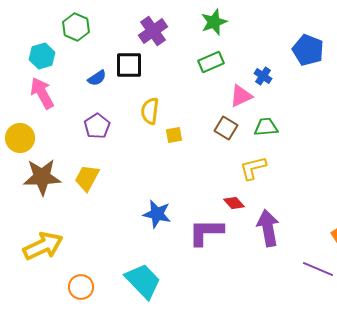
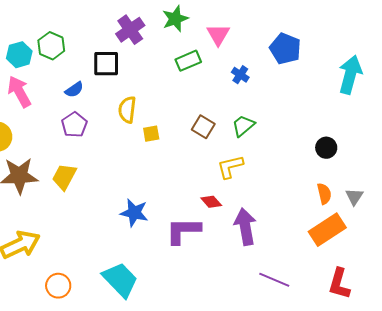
green star: (214, 22) -> (175, 19), moved
green hexagon: (76, 27) -> (51, 46), moved
blue semicircle: (97, 78) -> (74, 90), moved
pink triangle: (241, 96) -> (218, 35), moved, turned -35
green trapezoid: (266, 127) -> (243, 126), turned -35
purple line: (318, 269) -> (274, 280), moved

